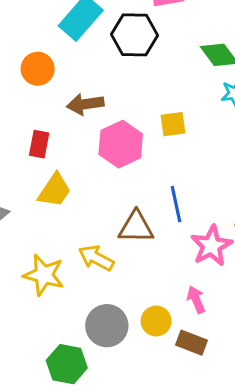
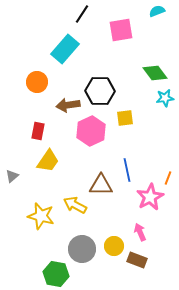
black hexagon: (135, 35) -> (100, 91), moved

